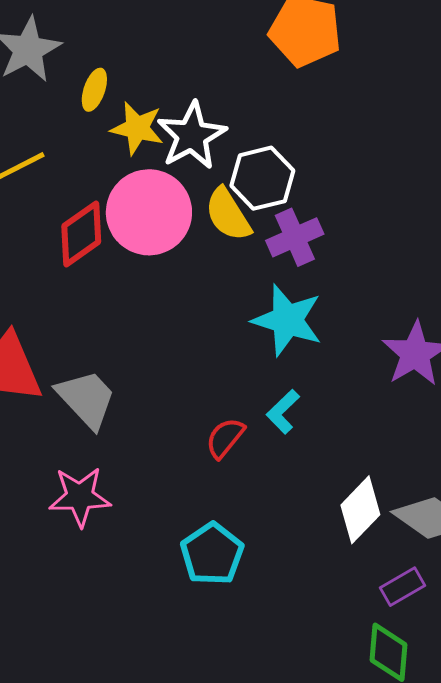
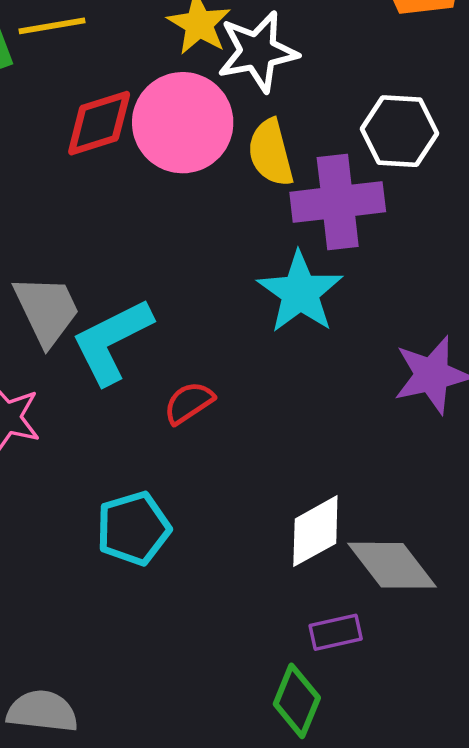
white hexagon: (262, 178) -> (400, 131), moved
purple cross: (295, 237) -> (338, 202), size x1.4
cyan L-shape: (283, 412) -> (112, 341), moved, size x1.8

